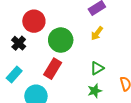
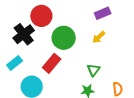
black cross: (19, 43) -> (24, 34), size x1.5
green triangle: (97, 68) -> (93, 70), turned -32

